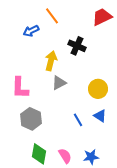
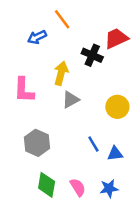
red trapezoid: (102, 17) -> (116, 38), moved
pink L-shape: (20, 88) -> (24, 90), moved
blue triangle: (100, 116) -> (115, 154), moved, turned -40

